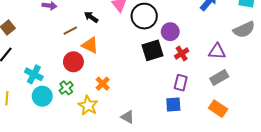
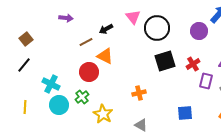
black arrow: (91, 17) -> (106, 29), turned -64
purple circle: (170, 32) -> (199, 31), moved
purple rectangle: (181, 83) -> (206, 81), moved
orange cross: (103, 84) -> (139, 93), moved, turned 32

